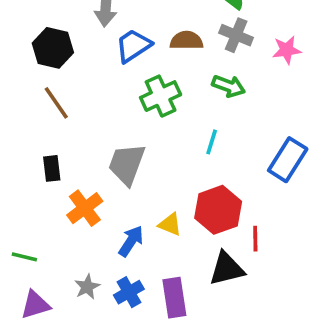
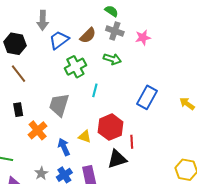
brown semicircle: (187, 41) -> (88, 35), turned 138
cyan line: (212, 142) -> (95, 90), moved
blue arrow: (131, 241) -> (64, 147), turned -54

